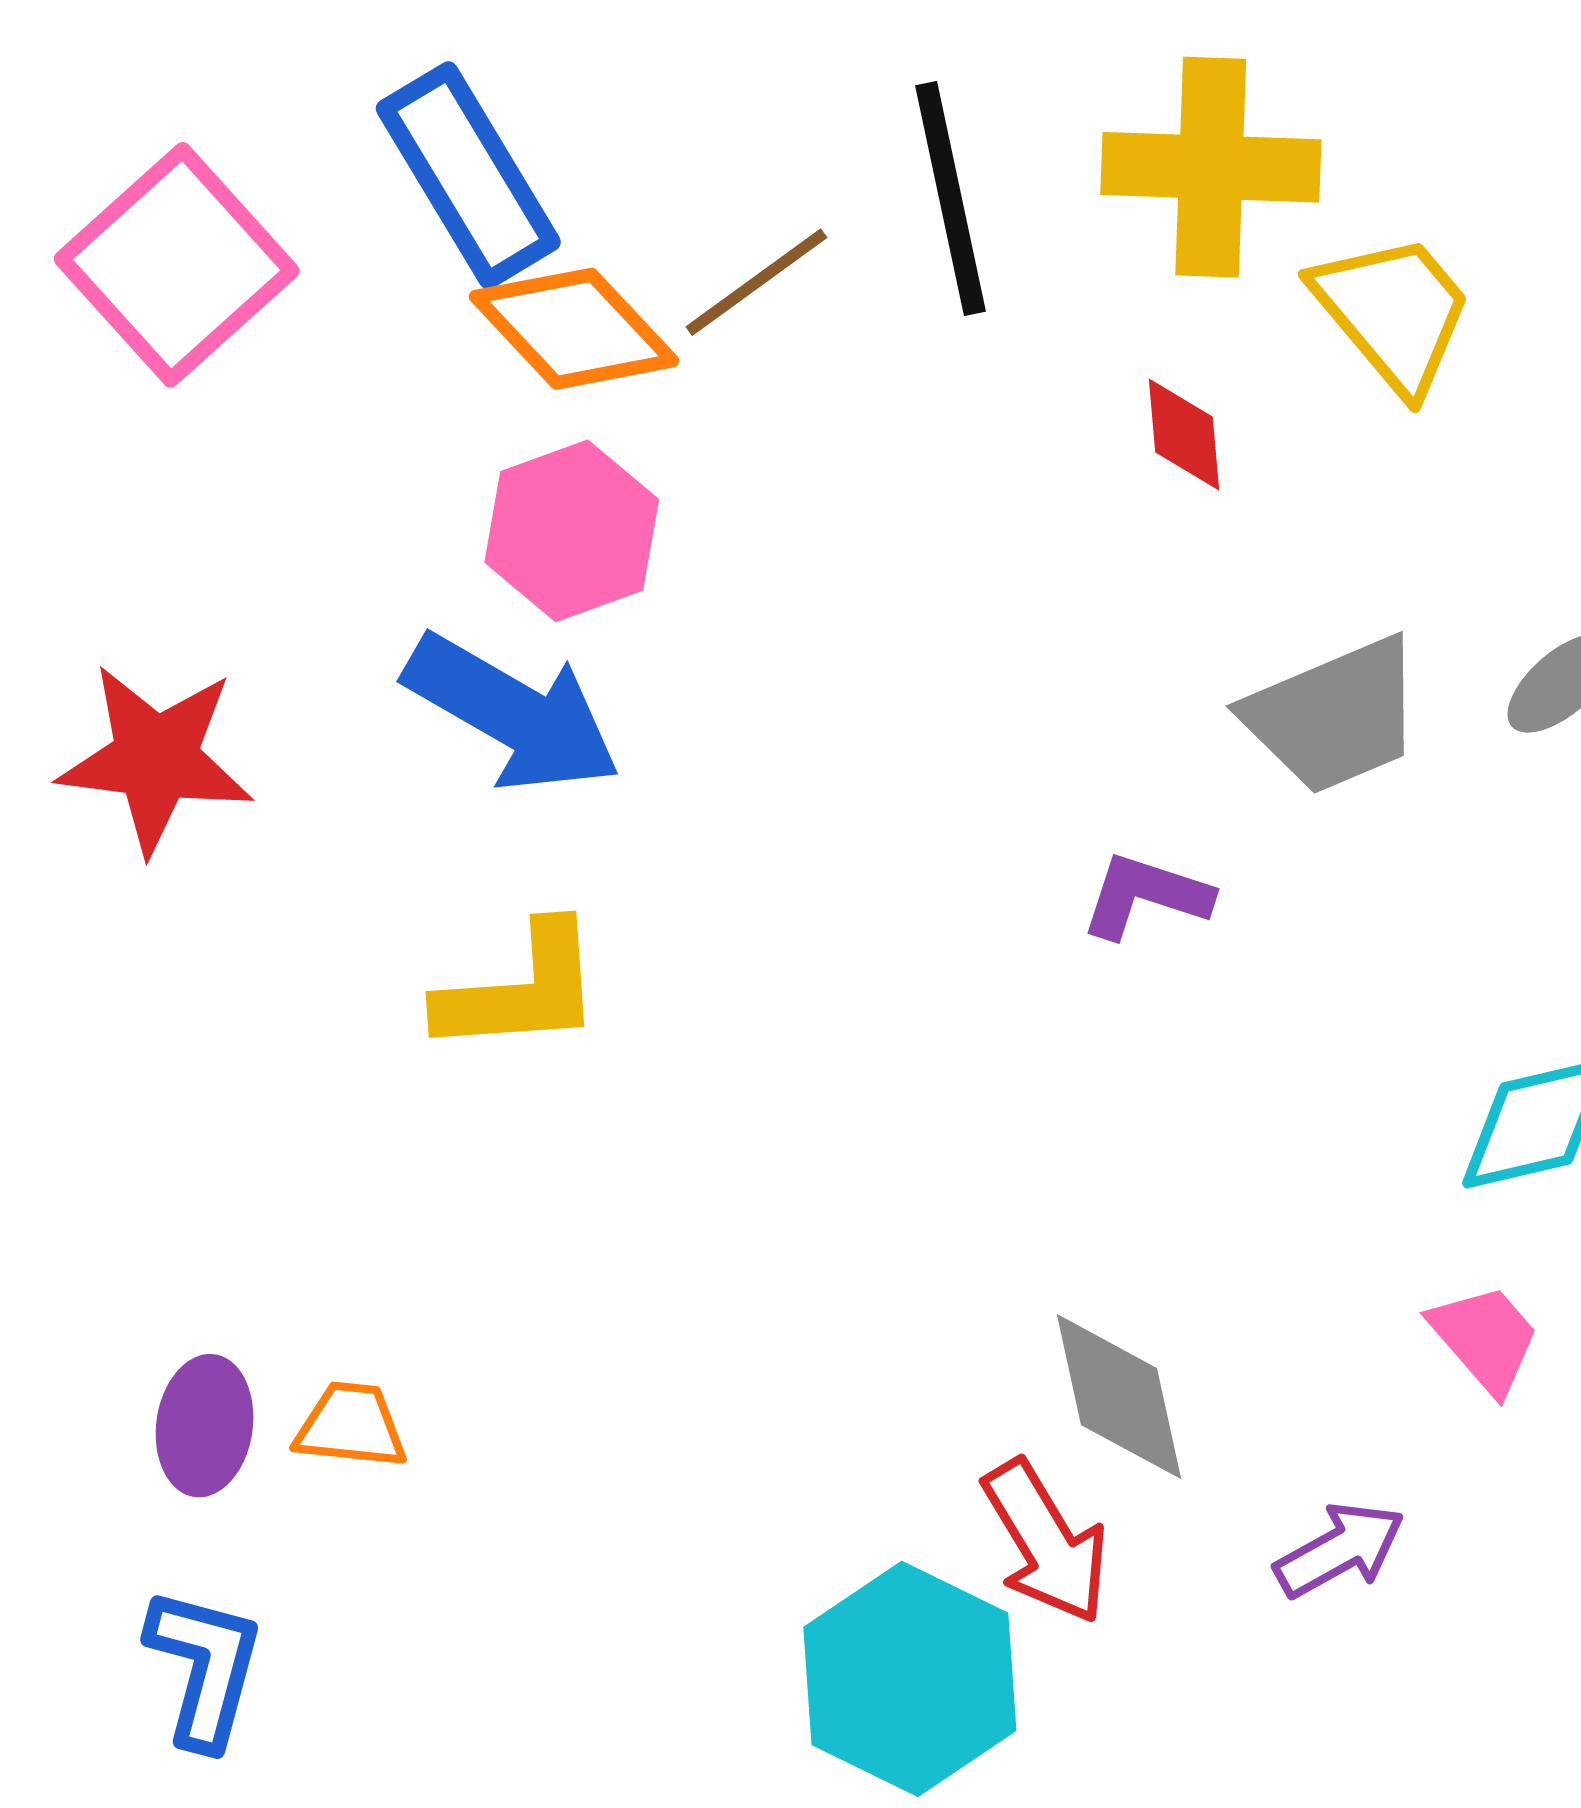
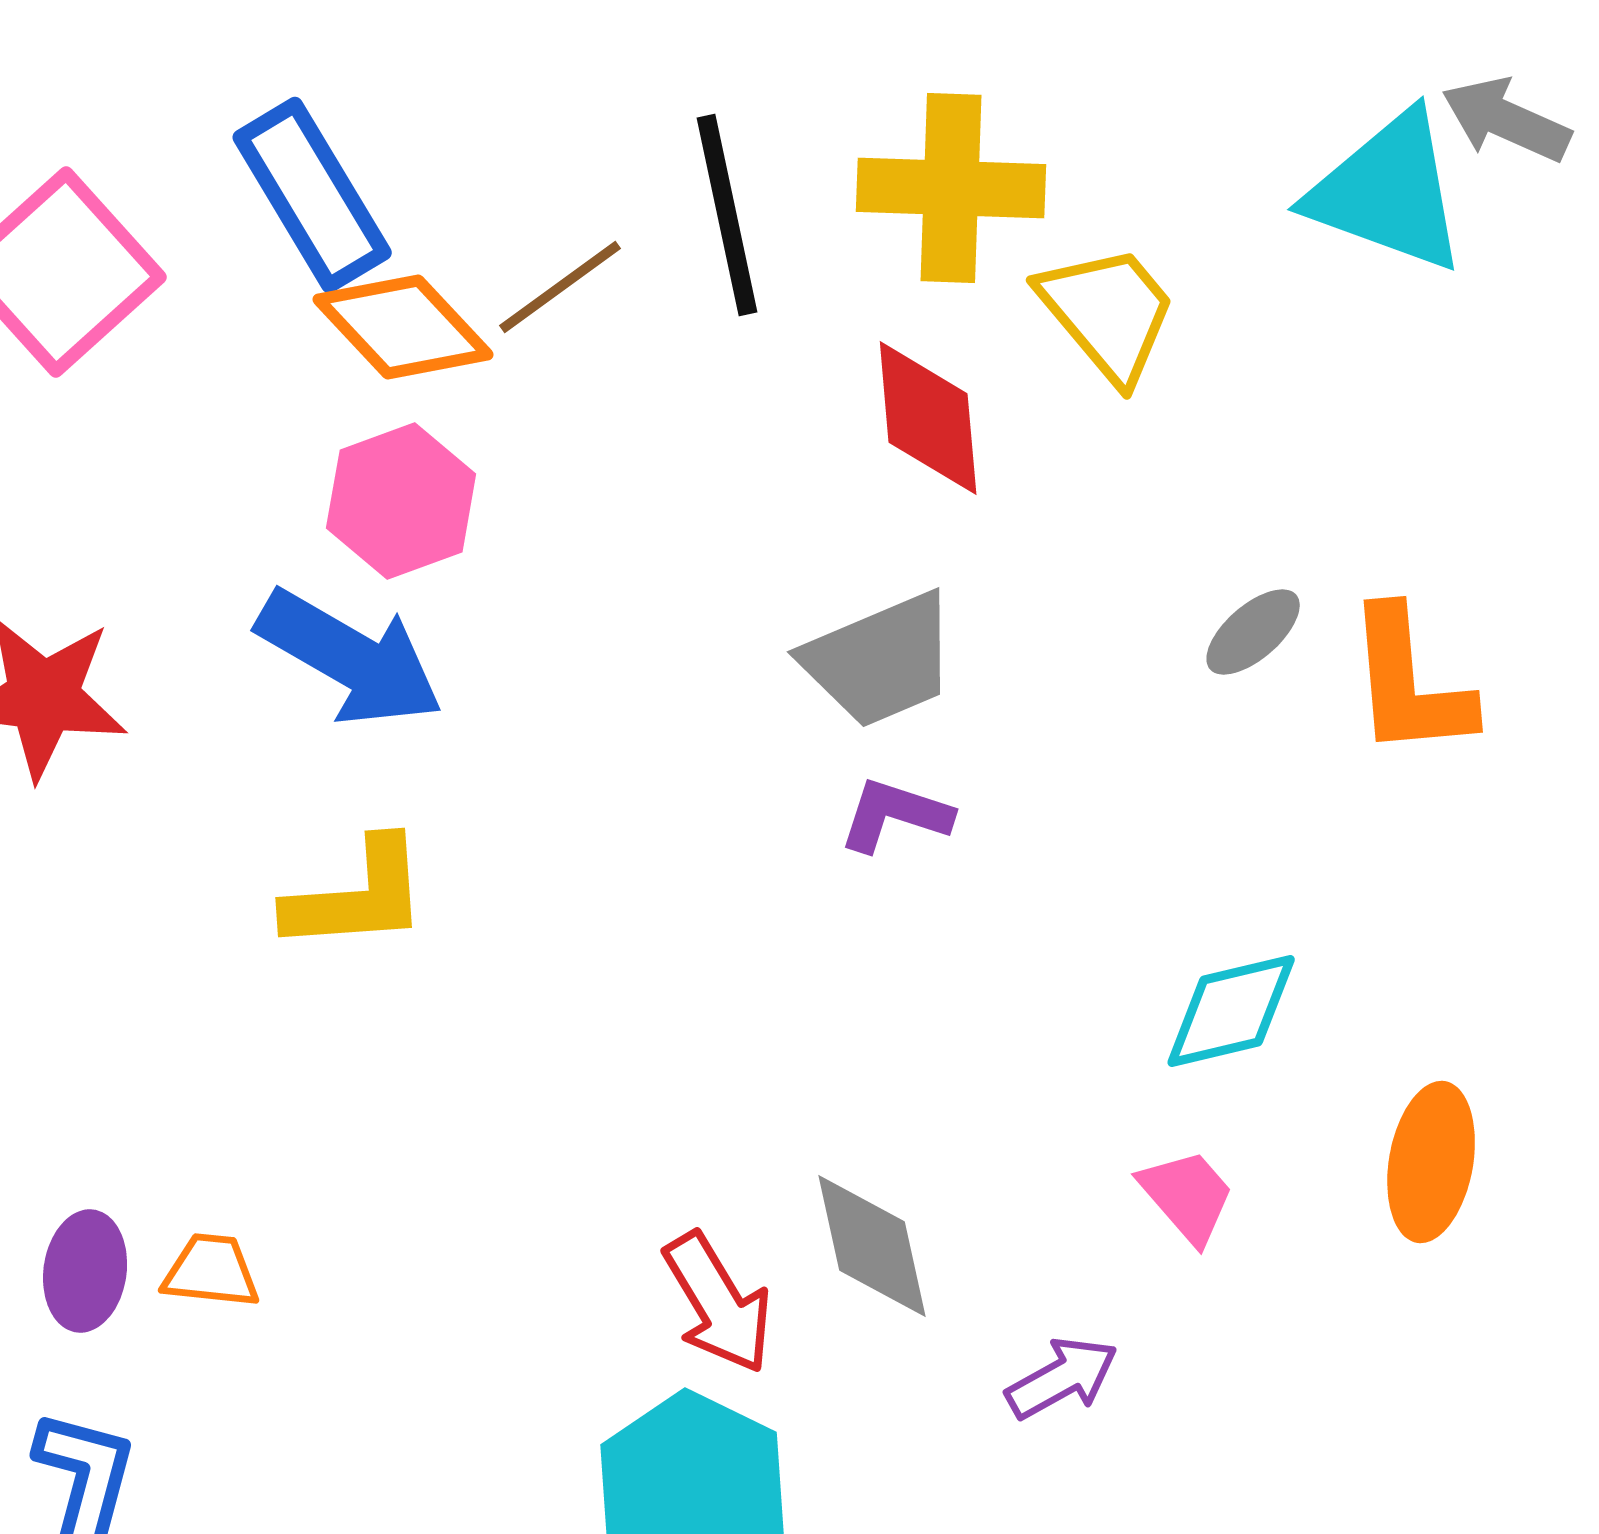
red diamond: (1184, 434) -> (928, 418), size x1.6
gray trapezoid: (1334, 716) -> (880, 660), moved
red arrow: (1046, 1542) -> (718, 1303), moved

